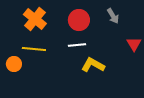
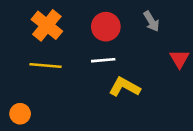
orange circle: (14, 64) -> (20, 114), moved

